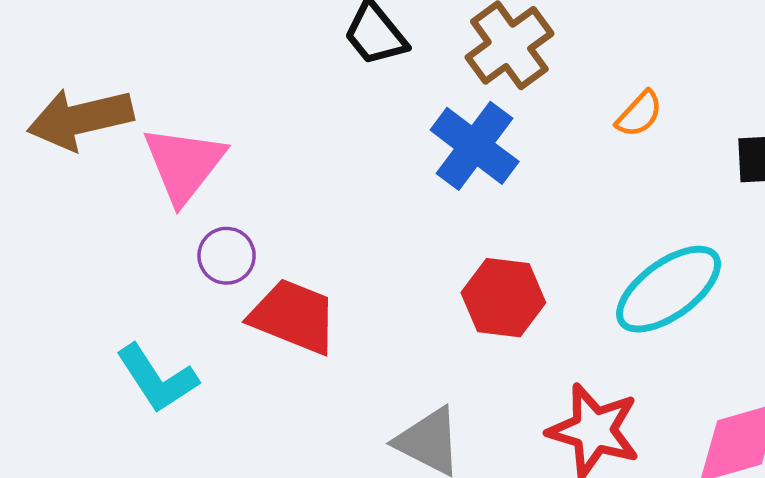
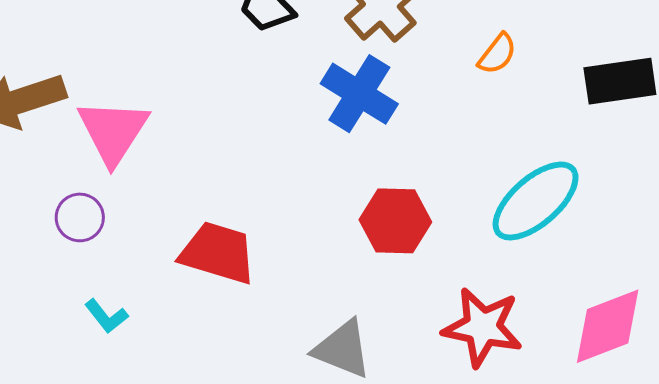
purple circle: (227, 256) -> (80, 217), moved
cyan L-shape: (157, 379) -> (106, 316), size x0.6

